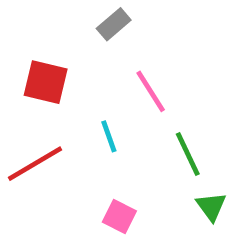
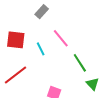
cyan line: (109, 136) -> (41, 49), moved

